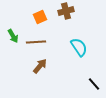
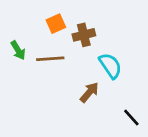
brown cross: (66, 11) -> (84, 35), moved
brown arrow: (40, 66) -> (89, 92), moved

